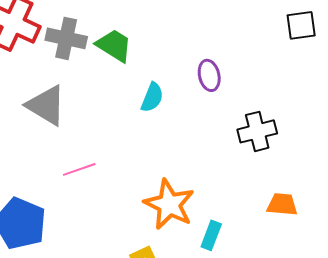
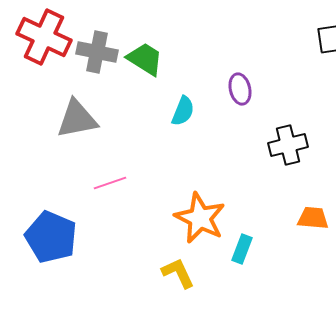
gray triangle: (46, 105) -> (77, 119), turned -42

